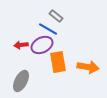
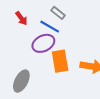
red arrow: (21, 45) -> (21, 18), moved, turned -120

